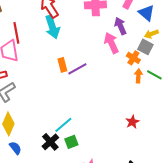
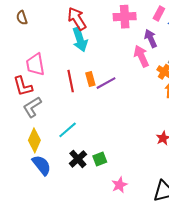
red line: (16, 33) -> (71, 81), moved
cyan line: (63, 125) -> (68, 130), moved
blue semicircle: (15, 148) -> (42, 165), size x1.5

